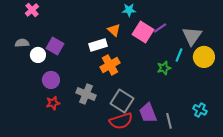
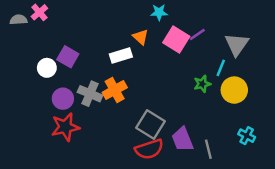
gray semicircle: (22, 43) -> (18, 20), moved
yellow circle: (204, 57) -> (234, 90), moved
orange cross: (110, 65) -> (115, 90), moved
gray cross: (86, 94) -> (90, 94), moved
red star: (53, 103) -> (65, 127), size x1.6

